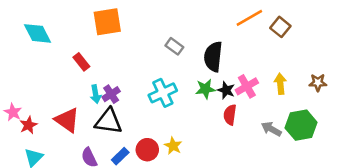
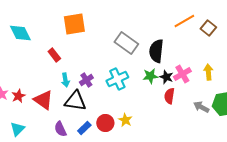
gray rectangle: (174, 46) -> (126, 43), size x1.6
purple cross: (111, 94) -> (86, 80), moved
red star: (28, 125) -> (18, 96), moved

